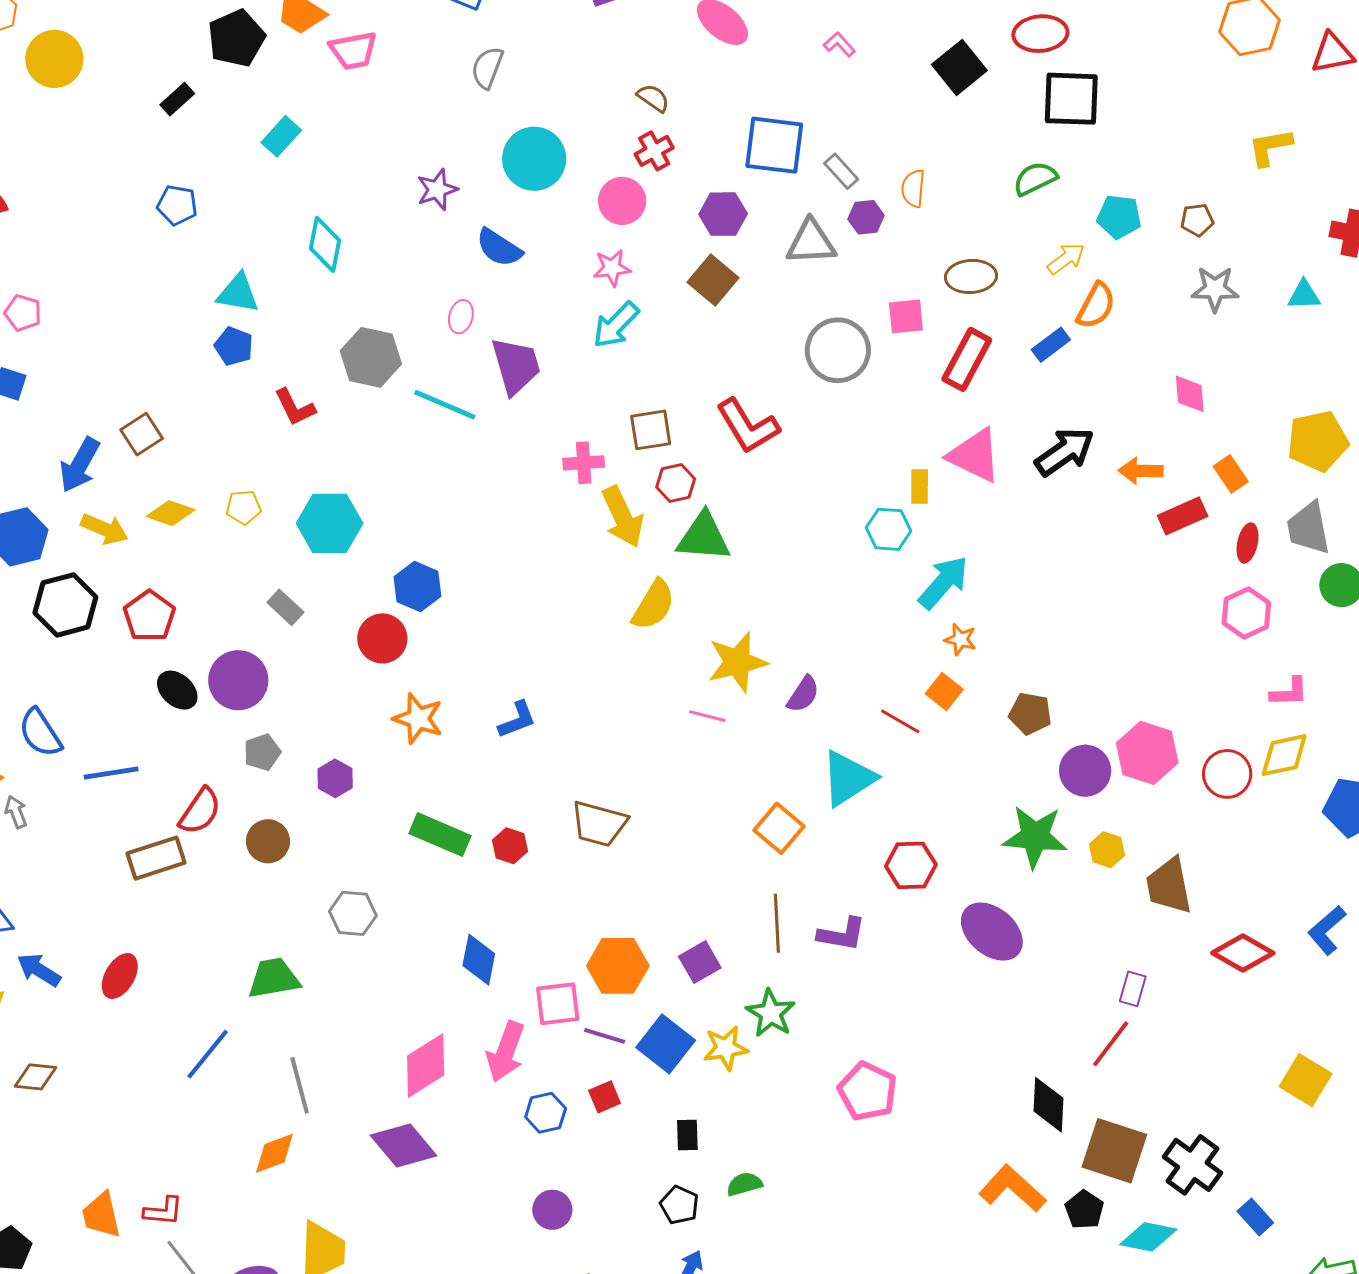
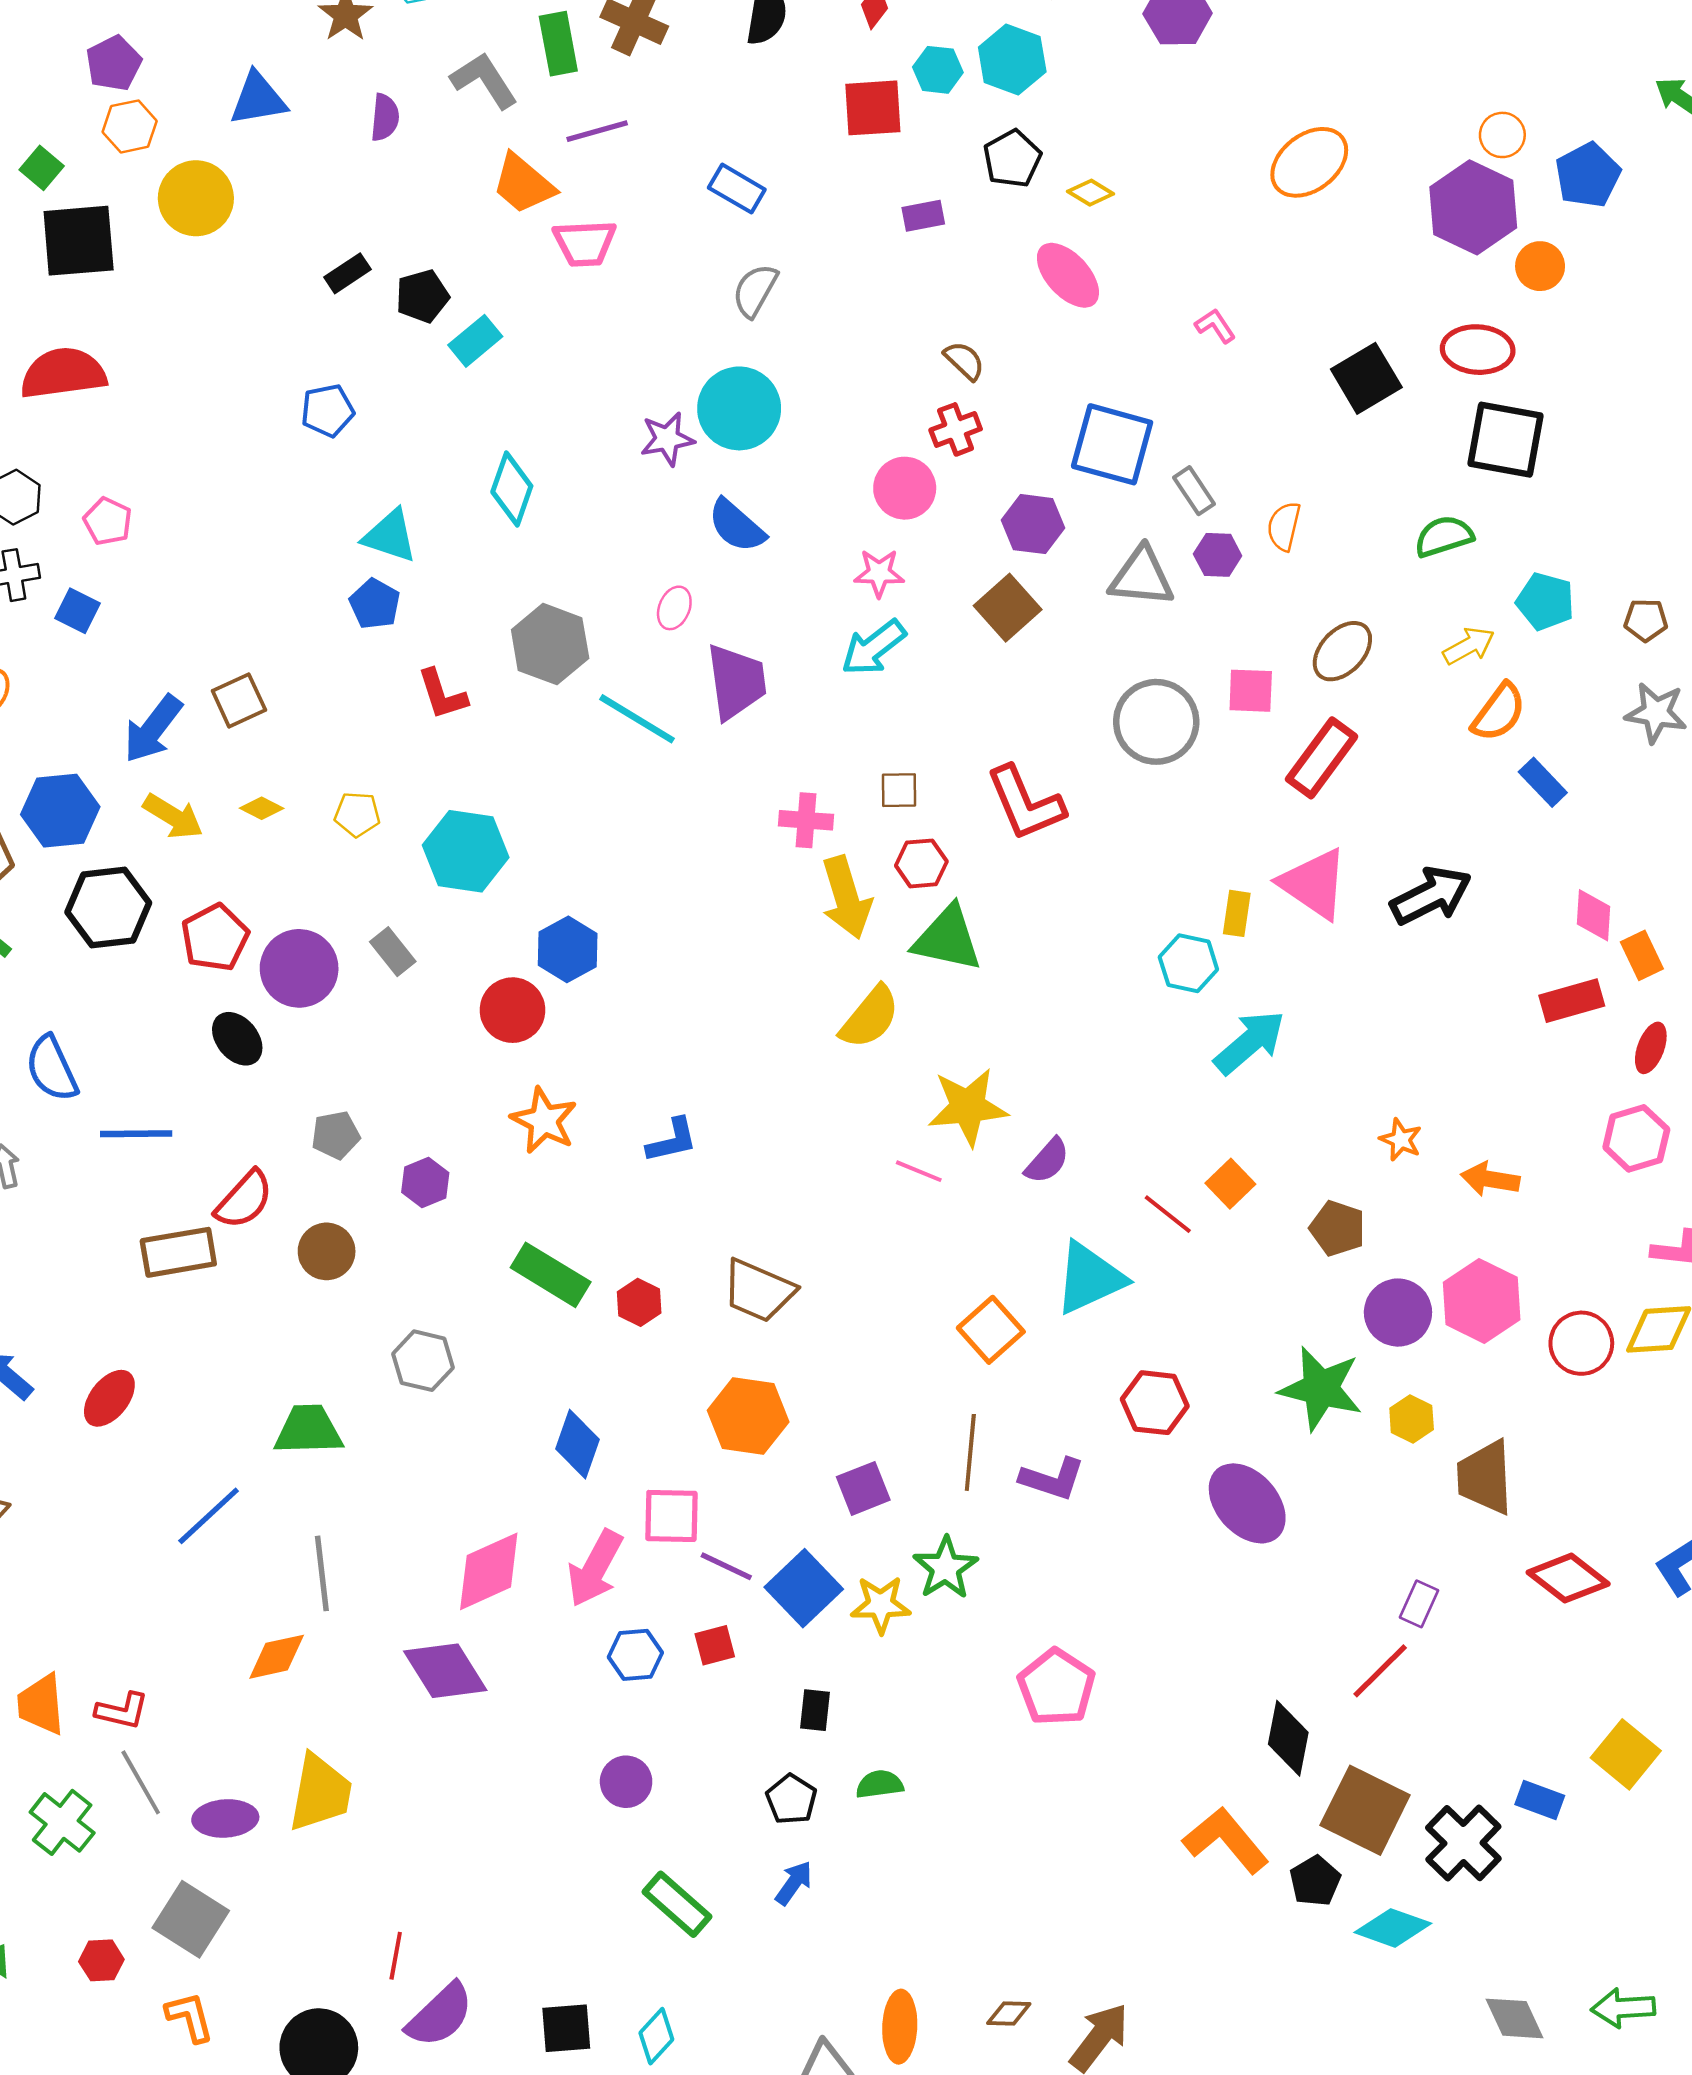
black pentagon: (236, 38) -> (422, 296), moved, size x0.7
cyan circle: (534, 159) -> (739, 408), moved
blue pentagon: (177, 205) -> (328, 411), turned -30
brown ellipse: (971, 276) -> (1342, 651), turned -51
blue rectangle: (1051, 345) -> (1543, 782), moved, turned 75
pink diamond: (1190, 394) -> (1593, 915), moved
brown square: (651, 430) -> (899, 790), size x0.7
orange arrow: (1141, 471) -> (1490, 1179), moved
yellow diamond: (171, 513) -> (262, 808), size x0.7
orange star: (960, 639) -> (1401, 1140), moved
purple circle: (238, 680) -> (299, 968), moved
orange hexagon: (618, 966) -> (748, 1416), moved
blue rectangle: (1255, 1217) -> (1540, 1800), moved, turned -36

